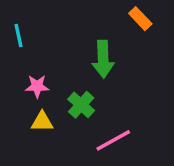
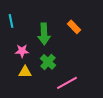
orange rectangle: (140, 19) -> (74, 27), moved
green arrow: (103, 59) -> (44, 34), moved

